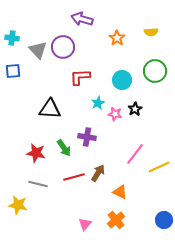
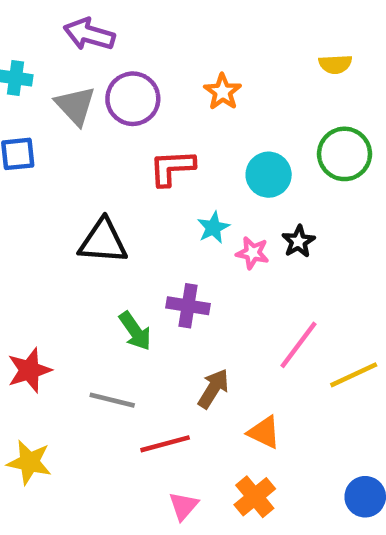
purple arrow: (82, 19) -> (89, 34), moved
orange star: (117, 38) -> (223, 92), moved
red star: (36, 153) -> (29, 370), moved, turned -30
red line: (74, 177) -> (165, 444), moved
gray line: (38, 184) -> (112, 400), moved

